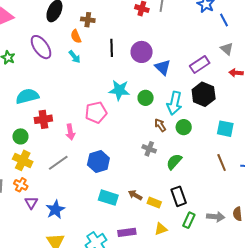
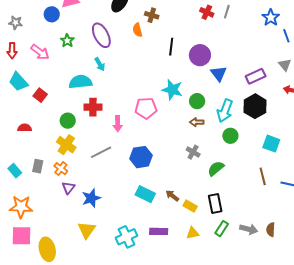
cyan arrow: (75, 57) -> (100, 64), moved
brown arrow: (160, 125) -> (197, 122), moved, turned -64

